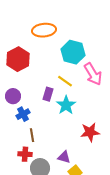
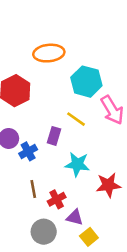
cyan star: (66, 105) -> (77, 164), moved, turned -30
blue cross: (23, 114) -> (28, 151), moved
red cross: (25, 154) -> (57, 199), moved, turned -32

